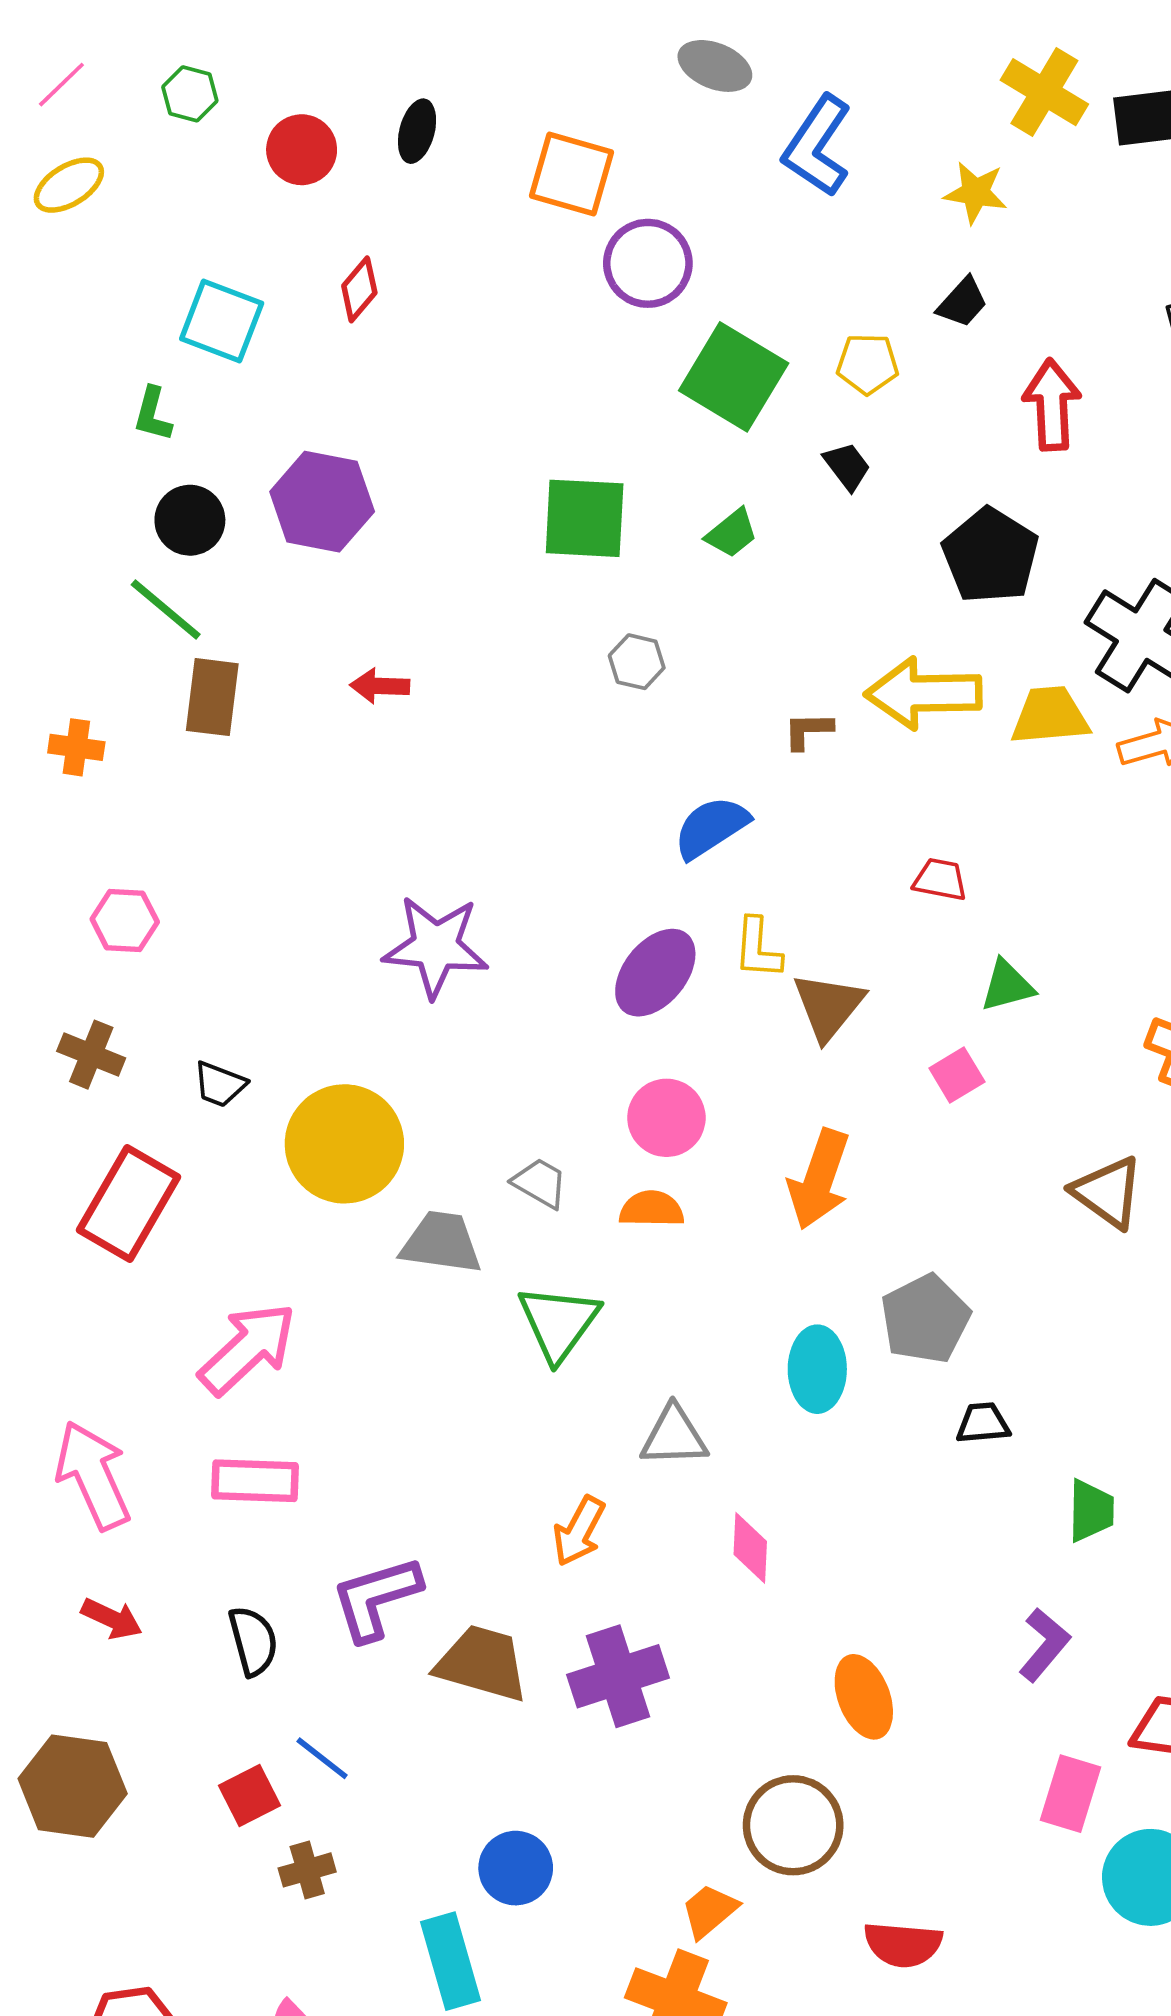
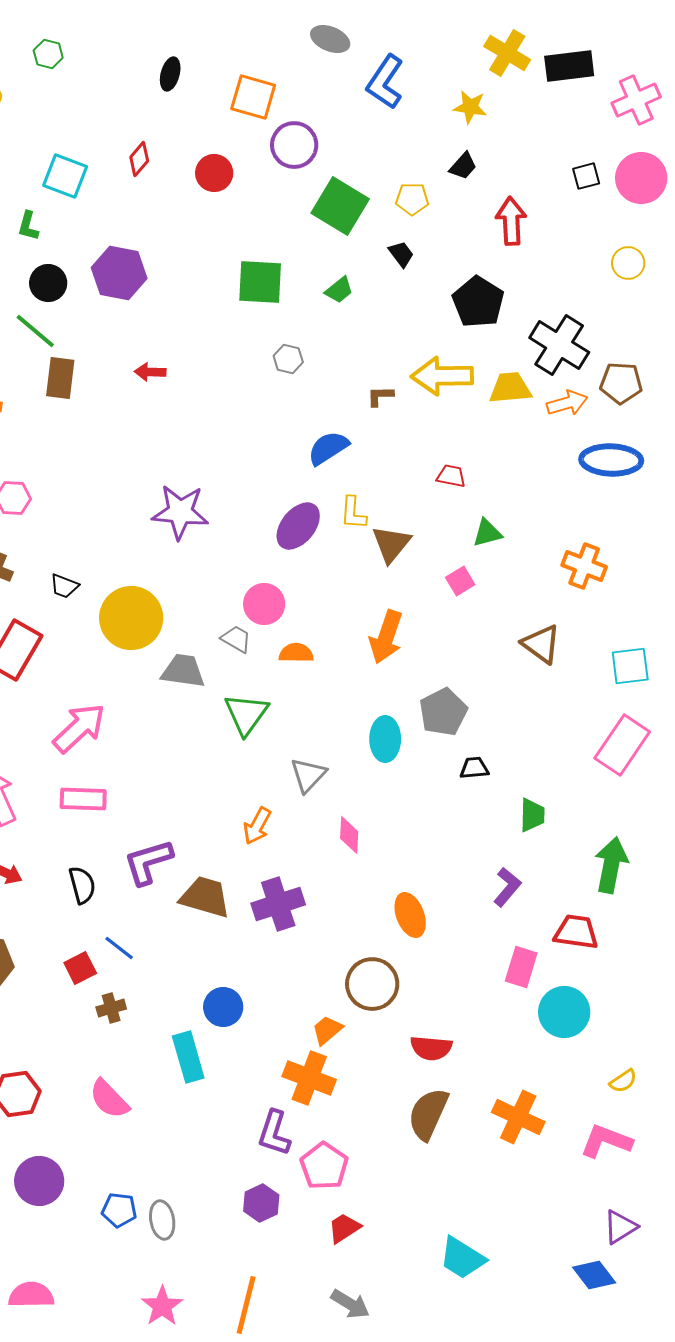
red circle: (302, 150) -> (214, 173), moved
pink circle: (666, 1118) -> (264, 604), moved
gray triangle: (674, 1436) -> (308, 775), turned -45

